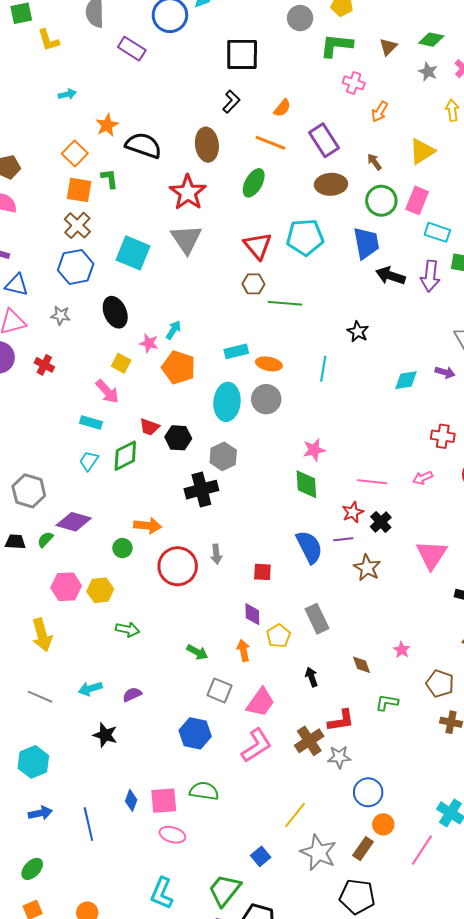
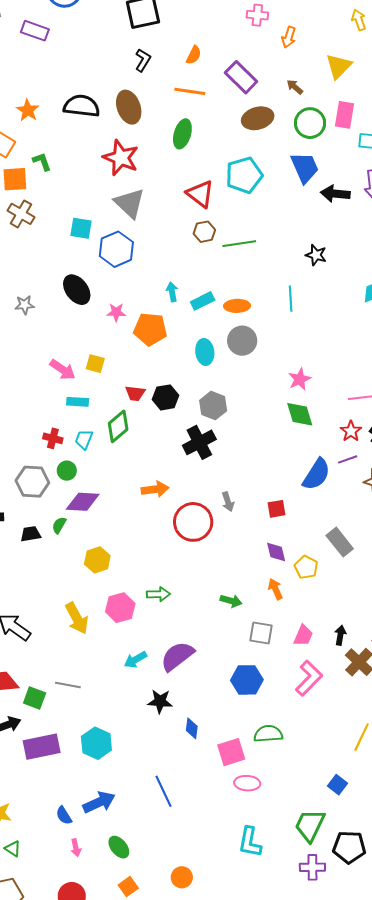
black semicircle: (143, 145) -> (82, 106), moved
cyan square: (133, 253) -> (81, 228), size x0.7
blue hexagon: (76, 267) -> (116, 249), moved
cyan arrow: (173, 330) -> (172, 292), moved, turned -30
yellow square: (121, 363) -> (95, 364), moved
red cross: (44, 365) -> (53, 438), moved
pink arrow: (107, 391) -> (63, 370), moved
cyan ellipse: (227, 402) -> (205, 352), size x0.7
blue semicircle: (309, 547) -> (316, 474), turned 72
green circle: (122, 548) -> (67, 471), moved
pink hexagon: (66, 587) -> (120, 608), moved
yellow hexagon: (100, 590) -> (97, 560), moved
black arrow: (312, 677) -> (340, 635), moved, turned 42
purple semicircle: (132, 694) -> (177, 656), size x1.8
gray line: (40, 697) -> (68, 685), moved
pink trapezoid: (260, 702) -> (303, 635), size x0.7
blue diamond: (131, 800) -> (192, 728), moved
blue arrow: (40, 813) -> (99, 802), moved, size x1.4
green ellipse: (32, 869) -> (119, 847), turned -70

